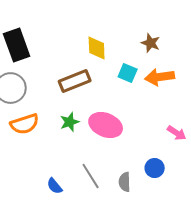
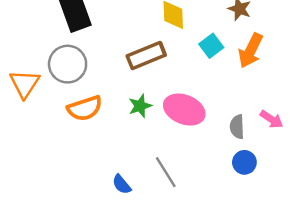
cyan square: (128, 73) -> (211, 46), turned 30
orange arrow: (160, 77) -> (251, 51), turned -56
gray semicircle: (125, 182) -> (237, 127), moved

